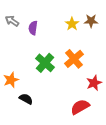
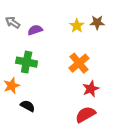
purple semicircle: (33, 28) -> (35, 30), turned 64
green cross: (45, 63) -> (27, 62), moved, turned -30
red star: (94, 83) -> (91, 89), moved

